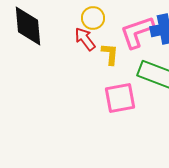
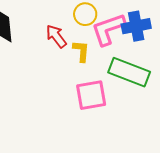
yellow circle: (93, 18) -> (85, 14), moved

